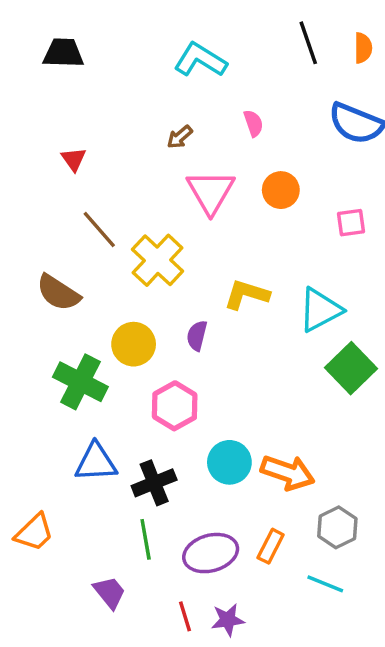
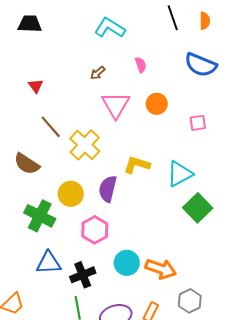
purple semicircle: (197, 336) -> (108, 189), size x1.5

